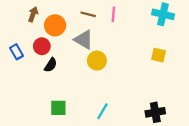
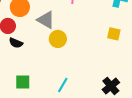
black semicircle: (51, 65) -> (16, 43), turned 80
black cross: (155, 112) -> (111, 86), turned -30

